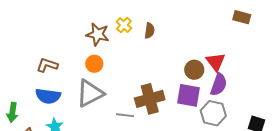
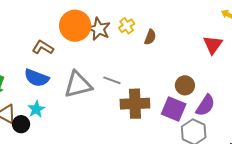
red triangle: (216, 62) -> (213, 45), moved
orange circle: (94, 64) -> (75, 26), moved, size x1.8
gray line: (125, 115) -> (112, 80), moved

